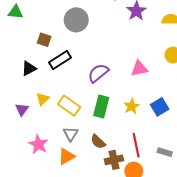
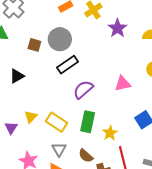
brown square: (44, 40) -> (34, 45), moved
black rectangle: (60, 60) -> (67, 65), moved
black triangle: (29, 69) -> (17, 76), moved
yellow star: (132, 106) -> (110, 133), moved

